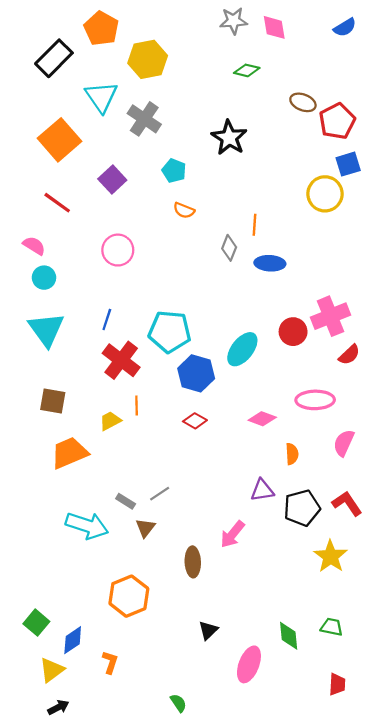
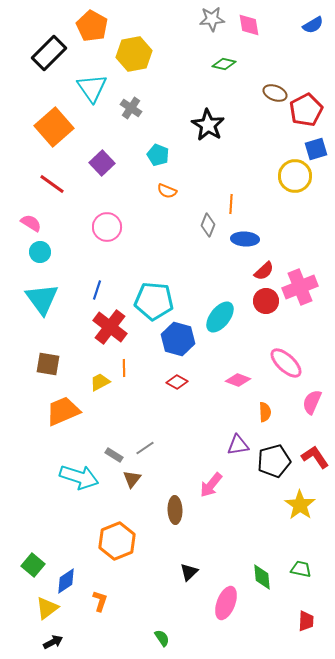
gray cross: (144, 119) -> (131, 108), size x0.7
red semicircle: (349, 355) -> (264, 271), moved
pink ellipse: (315, 400) -> (286, 363), turned 44

